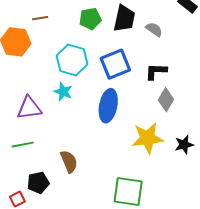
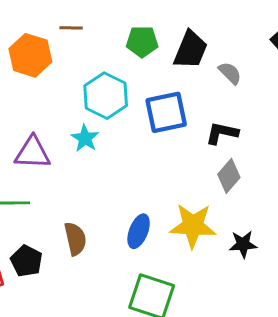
blue ellipse: (108, 106) -> (139, 231), moved, size x0.7
black pentagon: (38, 183) -> (26, 261), turned 30

